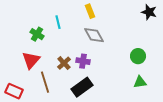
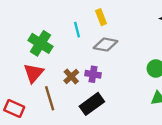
cyan line: (58, 22) -> (77, 30), moved
green cross: (37, 34) -> (40, 43), size x1.5
gray diamond: (94, 35) -> (106, 45), turned -50

